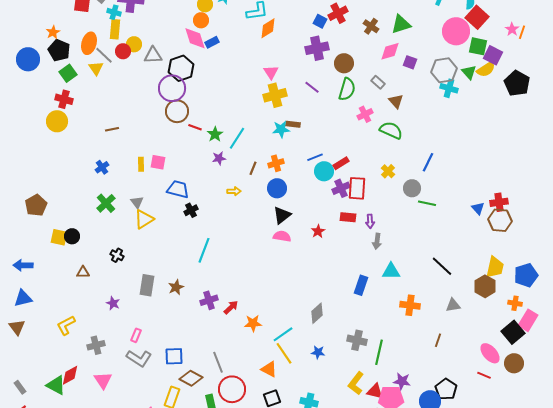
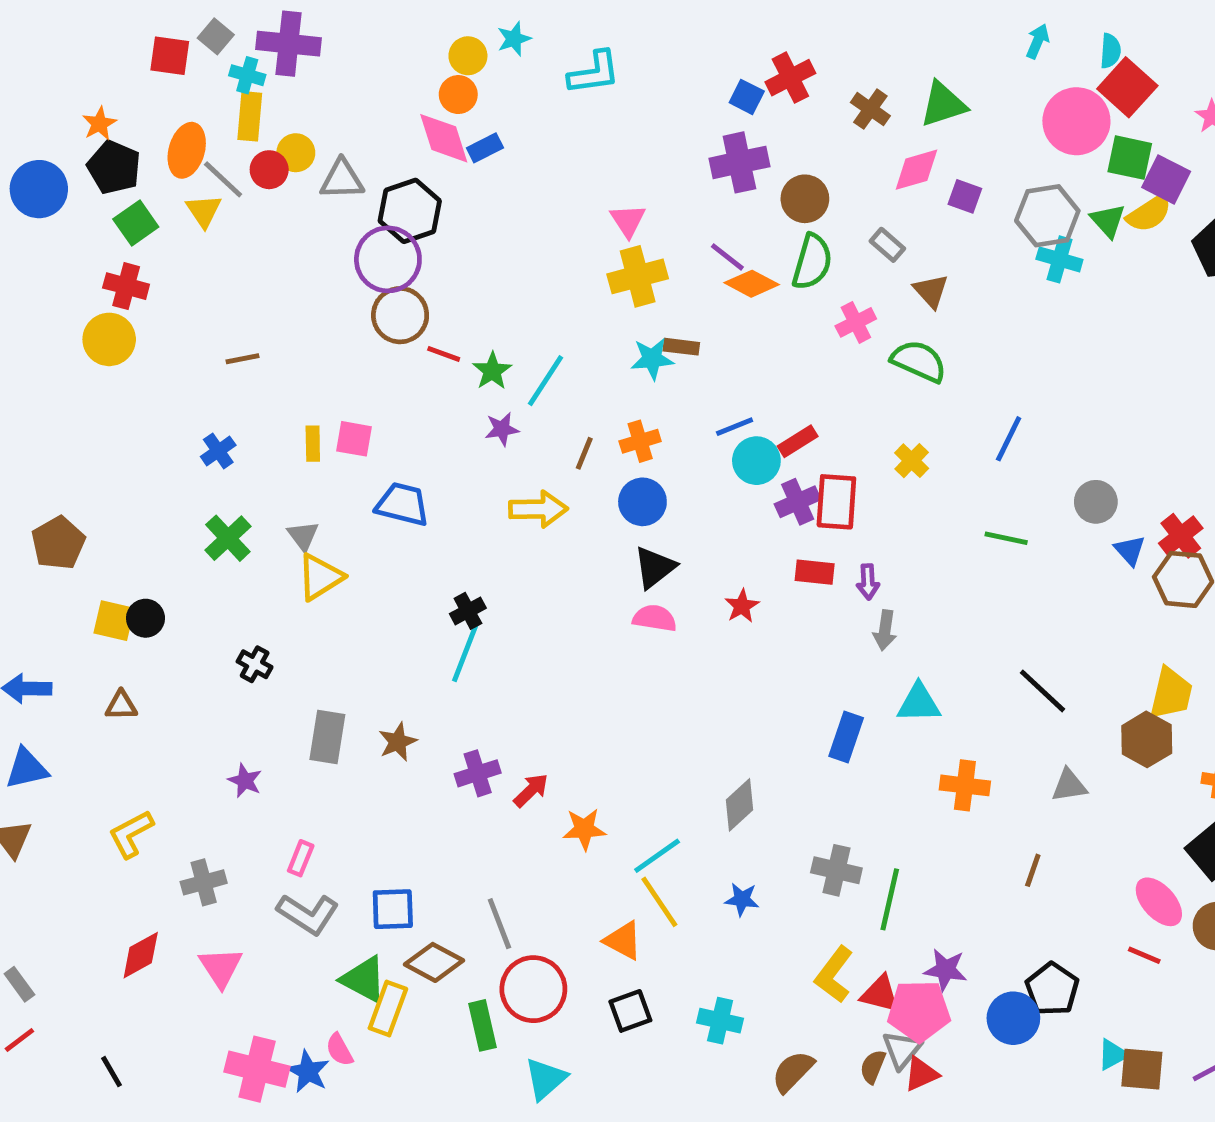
orange diamond: (268, 28) -> (752, 284), moved, turned 60
gray circle: (412, 188) -> (1096, 502), moved
yellow arrow: (234, 191) -> (538, 509), size x1.6
red cross: (499, 202) -> (1181, 536), turned -30
black cross: (191, 210) -> (468, 611), moved
brown triangle: (83, 272) -> (121, 705), moved
green triangle: (56, 385) -> (364, 979), moved

